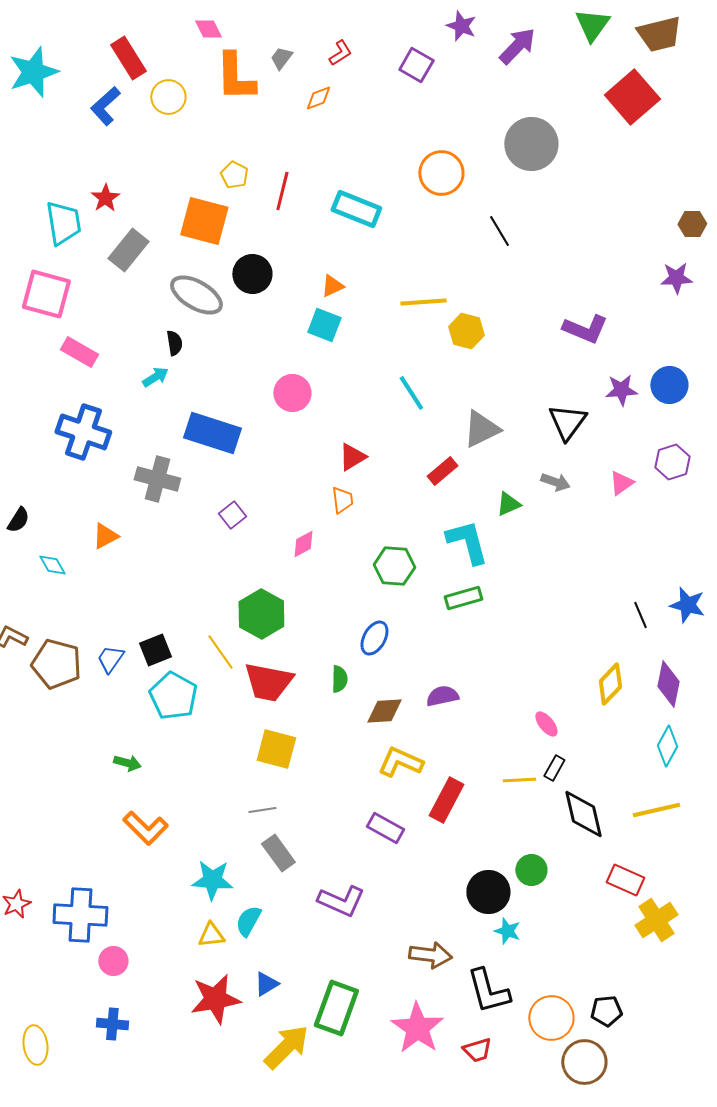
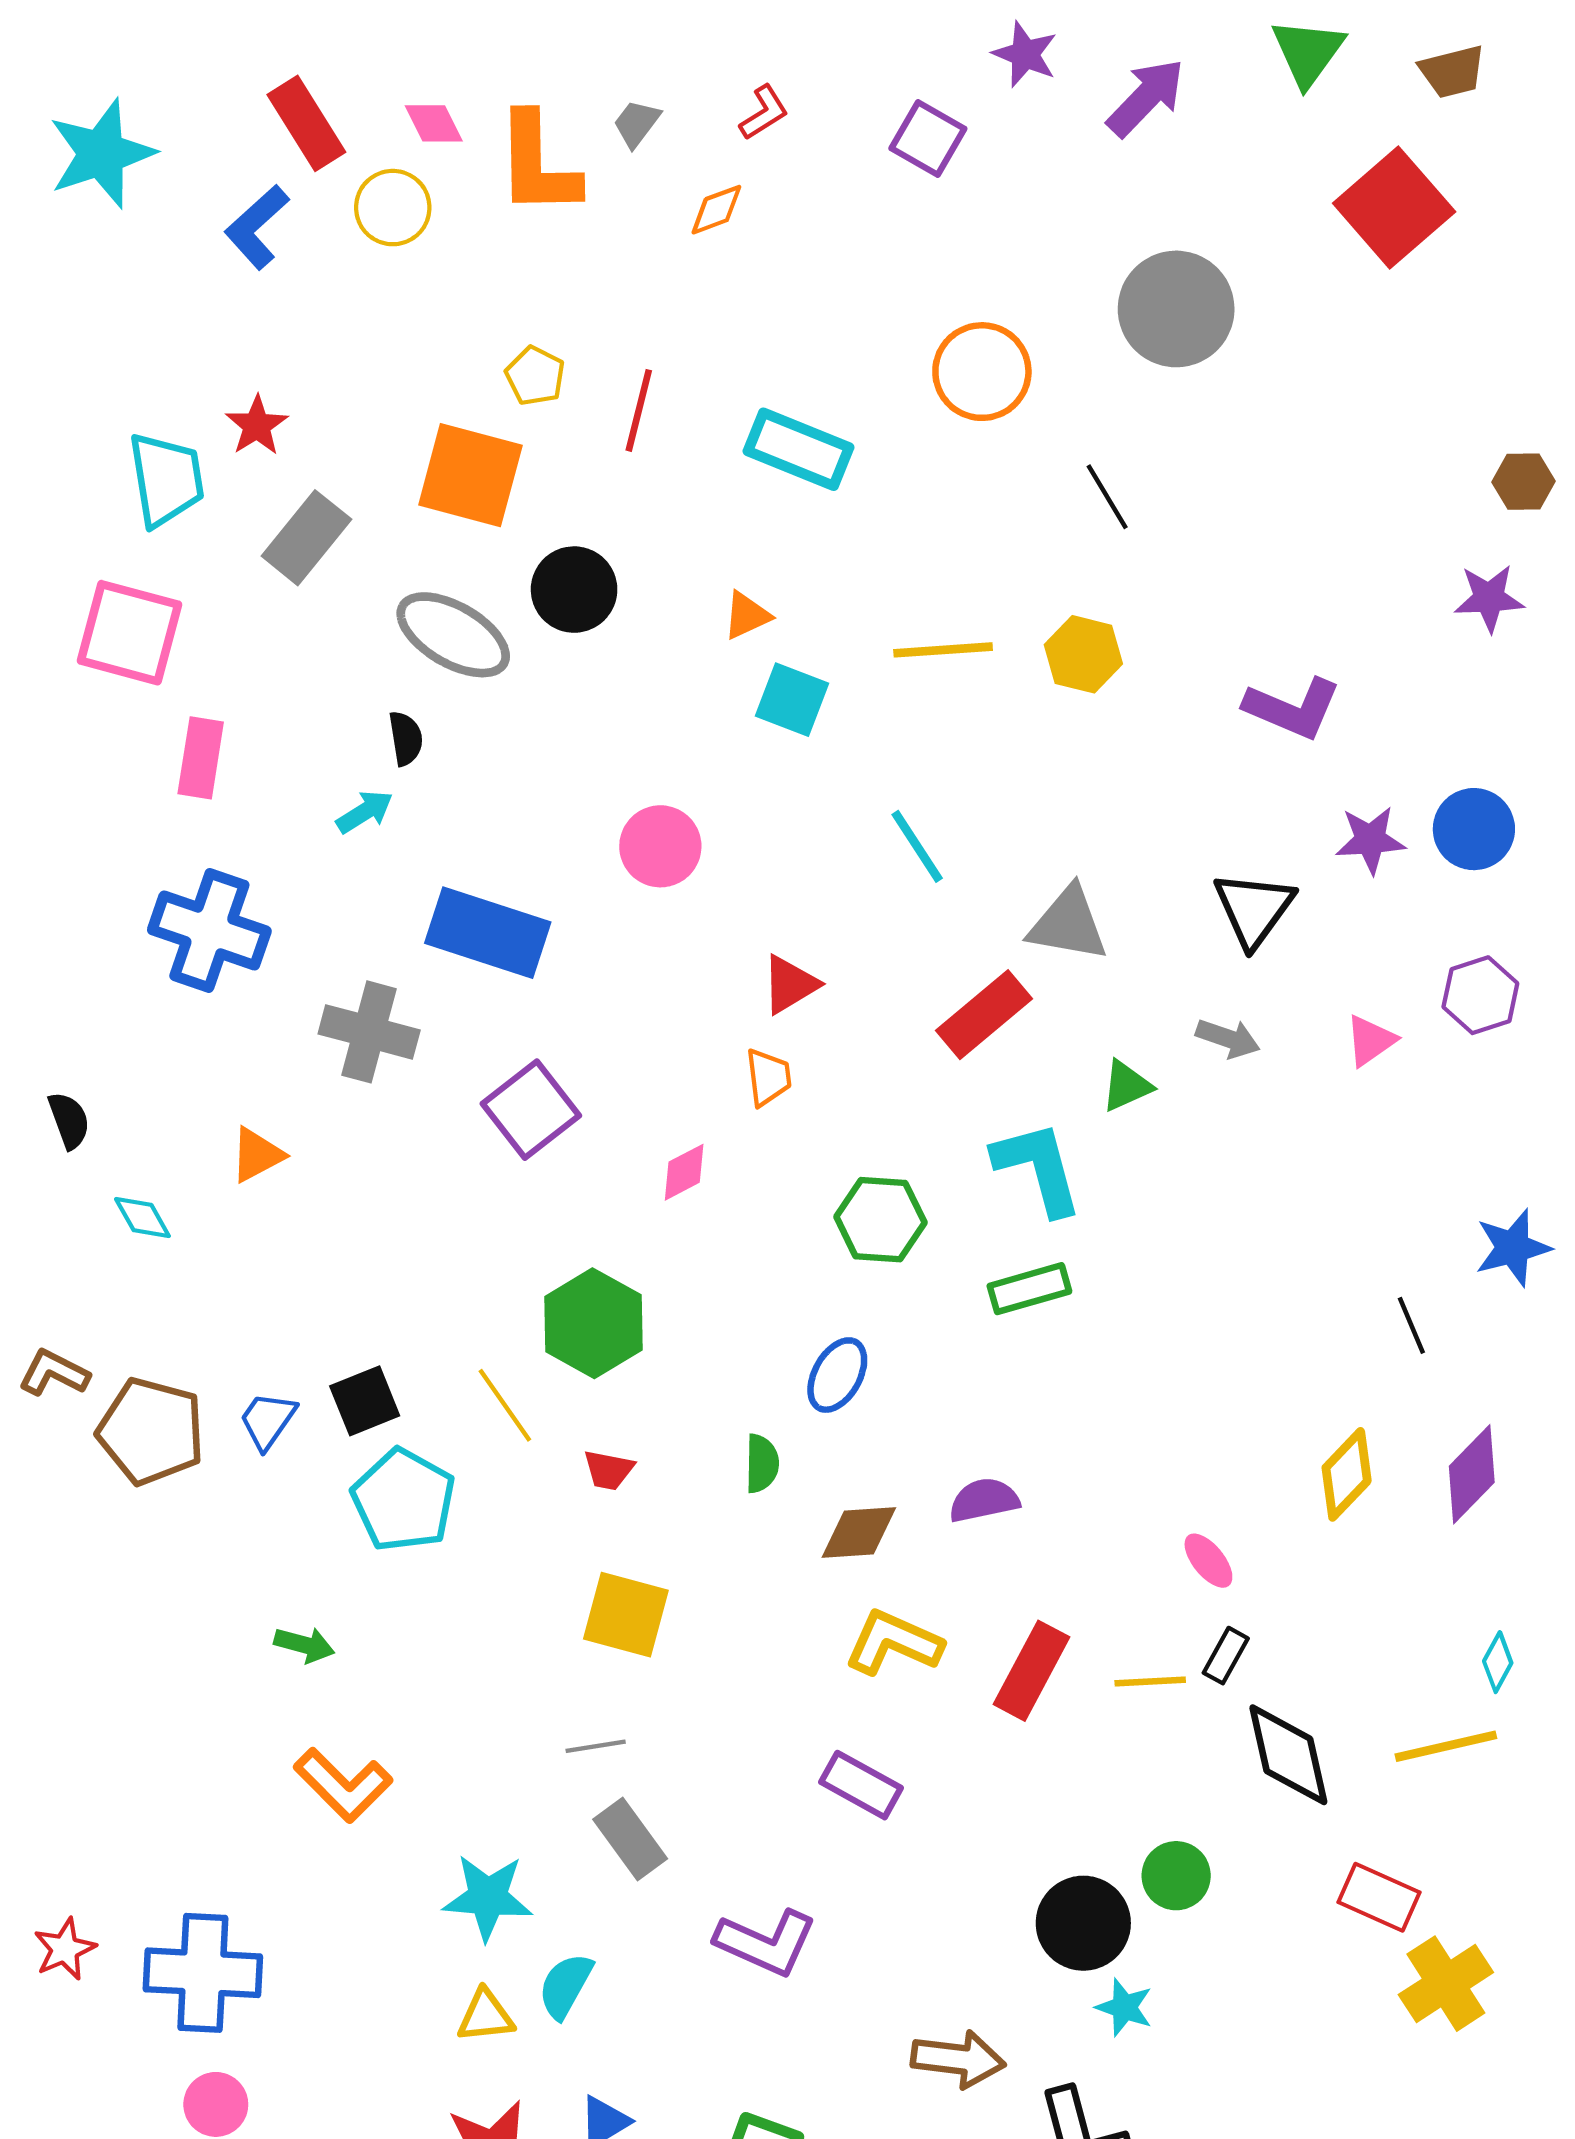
pink diamond: (208, 29) -> (434, 123), moved
brown trapezoid: (659, 34) -> (1452, 72), size x0.7
cyan square: (324, 325) -> (792, 700), moved
yellow hexagon: (466, 331) -> (1083, 654), moved
pink rectangle: (79, 352) -> (201, 758), turned 69
gray triangle: (481, 429) -> (1068, 924), turned 36
red rectangle: (442, 471) -> (984, 1015), size x1.4
purple square: (232, 515) -> (531, 1110), size x1.6
black semicircle: (18, 520) -> (69, 1120), turned -52
blue star: (687, 605) -> (1513, 1248), moved, turned -30
red trapezoid: (268, 682) -> (609, 1470), size x0.5
purple diamond: (668, 684) -> (1472, 1474), turned 33
cyan diamond: (667, 746) -> (1498, 1662), moved, size x0.7
red rectangle: (446, 800) -> (1032, 1671), moved
pink circle: (113, 961) -> (216, 2104), moved

